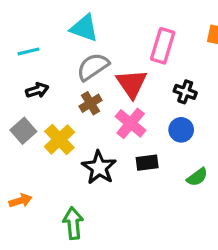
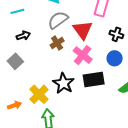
yellow cross: (59, 139) -> (39, 94), moved
black rectangle: (147, 163) -> (94, 79), size x1.5

